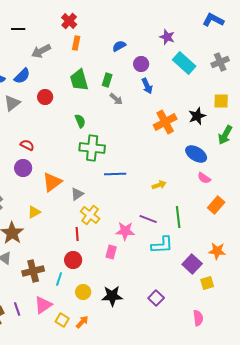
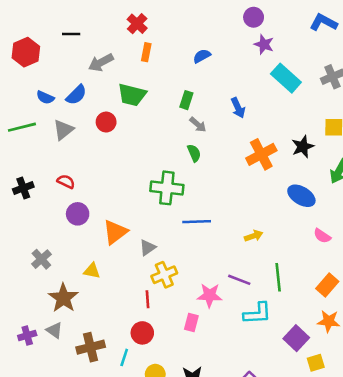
purple circle: (141, 64) -> (254, 17), moved
green trapezoid: (79, 80) -> (132, 95), moved, turned -60
green semicircle: (80, 121) -> (194, 153), moved
red semicircle: (27, 145) -> (66, 182), moved
pink semicircle: (204, 178) -> (322, 236), moved
orange rectangle: (216, 205) -> (327, 285), moved
yellow triangle: (34, 212) -> (92, 271), turned 40
yellow cross: (90, 215) -> (164, 275), turned 30

